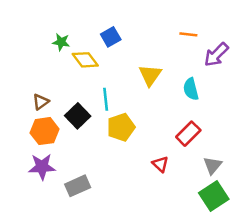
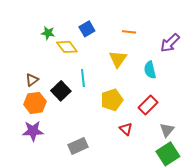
orange line: (188, 34) -> (129, 32), moved
yellow pentagon: (121, 127) -> (112, 100), moved
gray rectangle: (78, 186) -> (78, 146), moved

